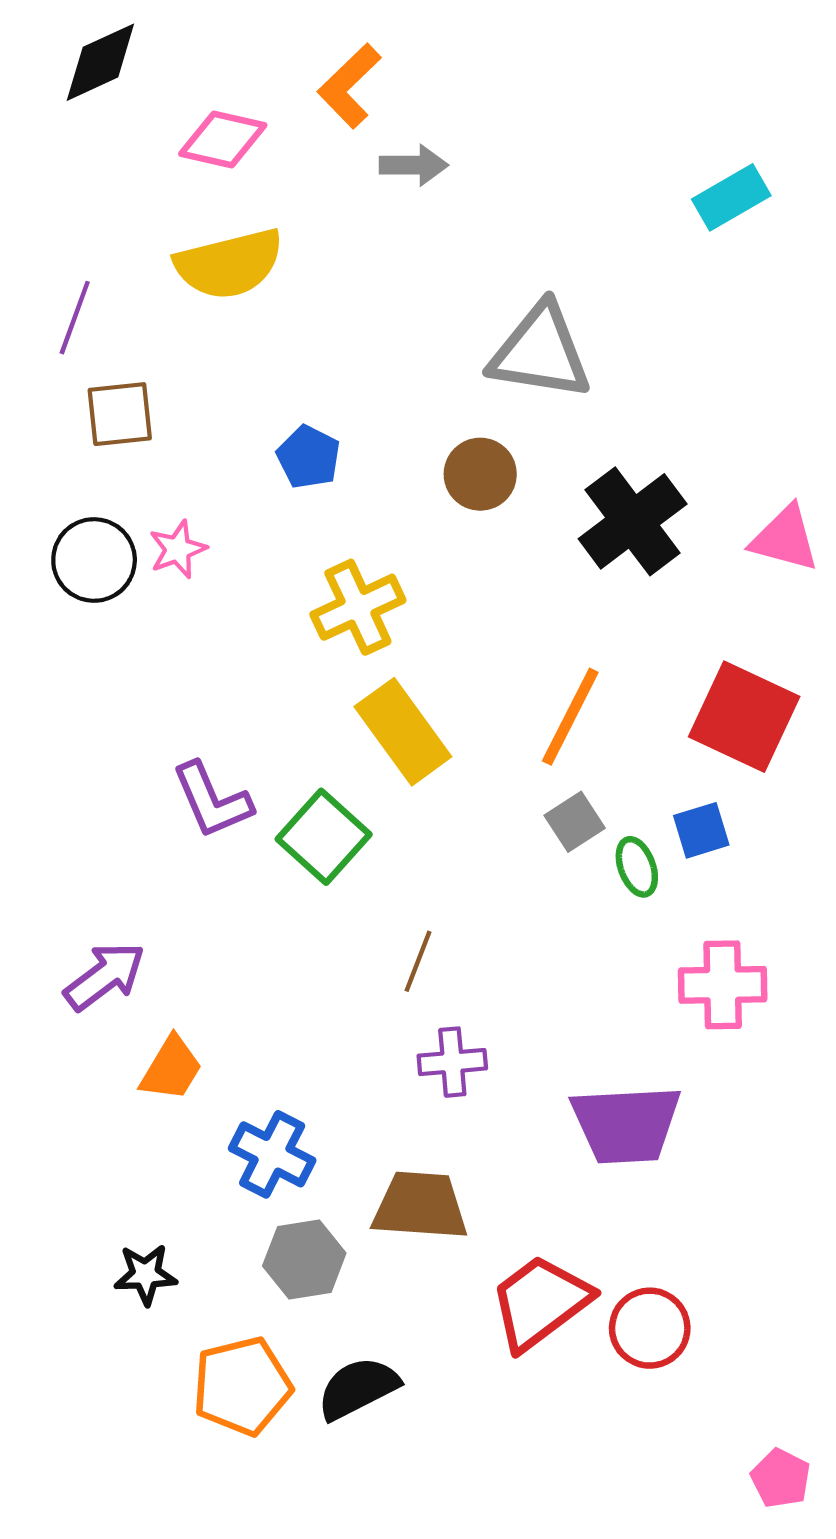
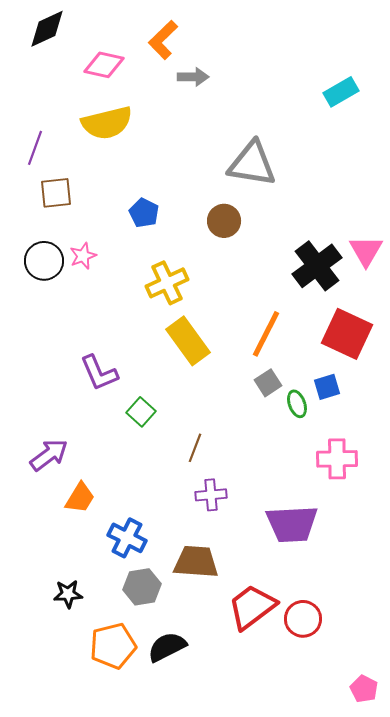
black cross: (633, 521) -> (317, 266), moved
pink triangle: (785, 539) -> (366, 251), turned 45
green square: (324, 837) -> (141, 412), moved, size x0.7

